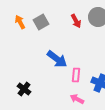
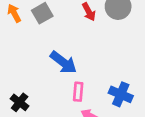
pink rectangle: (76, 75) -> (78, 92), moved

